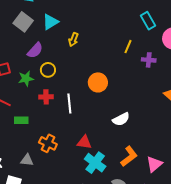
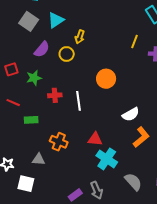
yellow circle: (48, 70) -> (67, 54), moved
orange L-shape: (129, 156) -> (141, 137), moved

